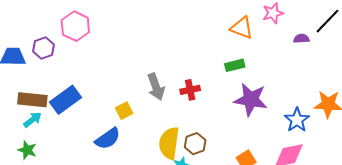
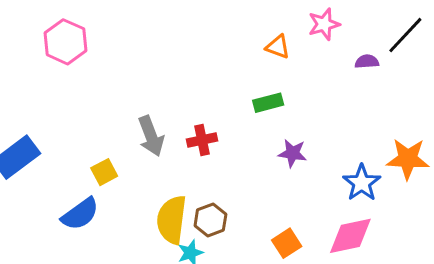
pink hexagon: (75, 26) -> (65, 42), moved
orange triangle: (242, 28) -> (278, 47), size x0.7
purple star: (251, 99) -> (292, 153), size x0.6

